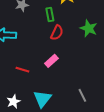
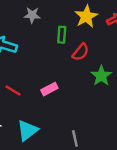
green star: (89, 28) -> (101, 76), moved
red semicircle: (57, 33) -> (81, 52), moved

